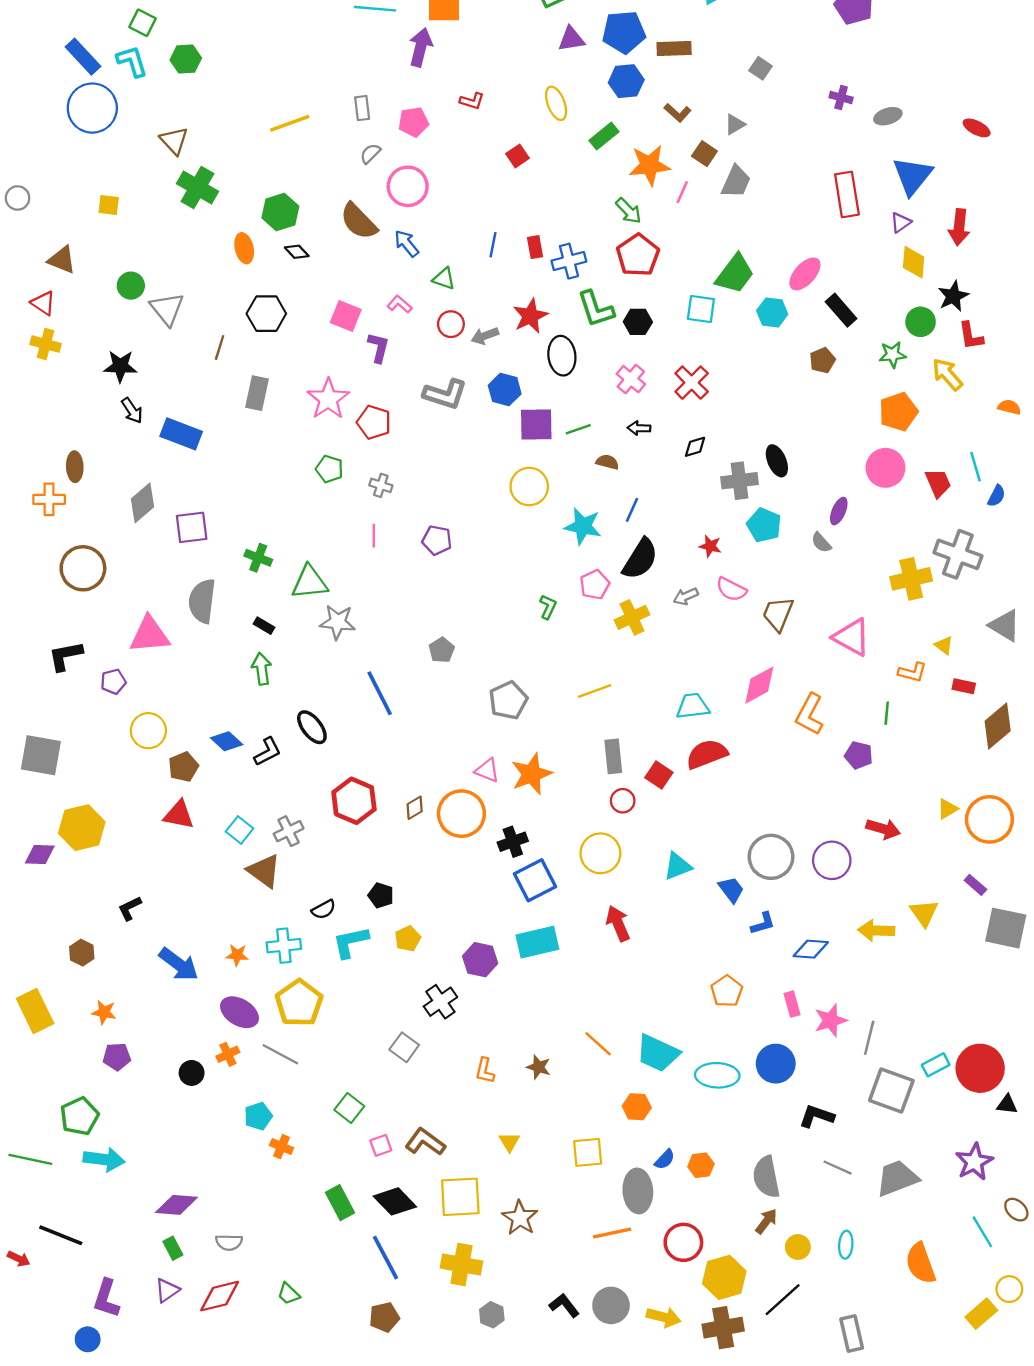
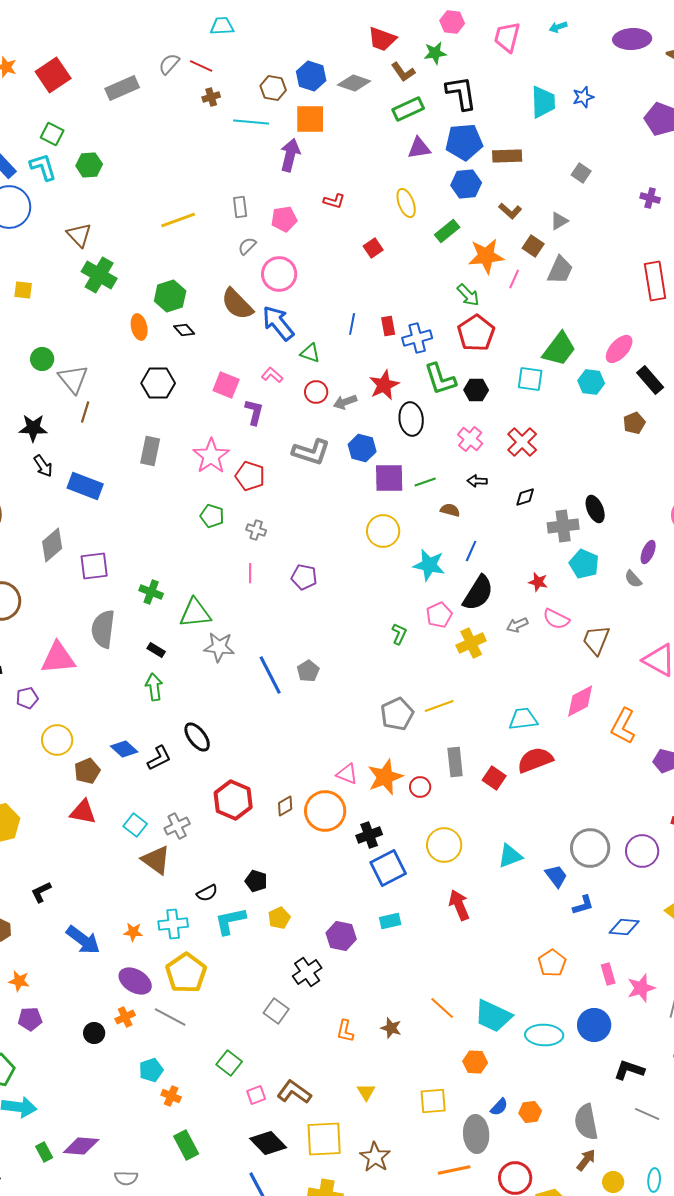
blue arrow: (407, 244) -> (278, 323), size x1.5
brown line: (220, 348) -> (85, 412), moved
blue line: (380, 693) -> (270, 675), moved
gray pentagon: (508, 700) -> (397, 714), moved
red circle: (623, 801) -> (420, 787), moved
cyan rectangle: (537, 942) -> (390, 921), size x0.6
green rectangle: (340, 1203) -> (186, 1145), moved
green rectangle: (173, 1248) -> (44, 1152), moved

